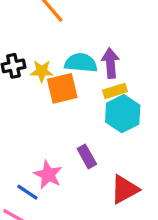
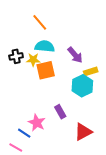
cyan semicircle: (81, 63) -> (45, 46), moved
purple arrow: (111, 63) -> (75, 55), turned 144
yellow rectangle: (115, 91) -> (91, 71), moved

